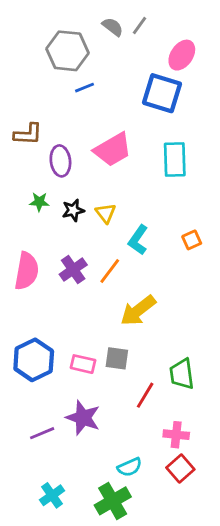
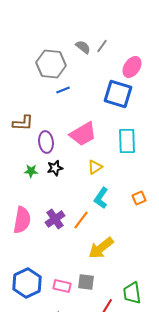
black star: (73, 210) -> (55, 168), moved
yellow triangle: (106, 213) -> (95, 167), moved, turned 35

